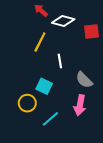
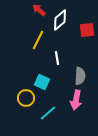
white diamond: (63, 21) -> (60, 20), turned -55
gray semicircle: (84, 80) -> (80, 76), turned -132

